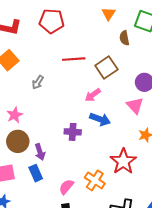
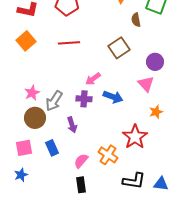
red line: (74, 59) -> (69, 43), moved
gray arrow: (38, 82) -> (54, 101), moved, size x1.5
pink arrow: (93, 95) -> (93, 79), moved
purple cross: (73, 132) -> (84, 99), moved
purple arrow: (40, 152) -> (72, 125), moved

